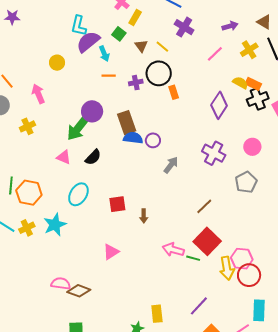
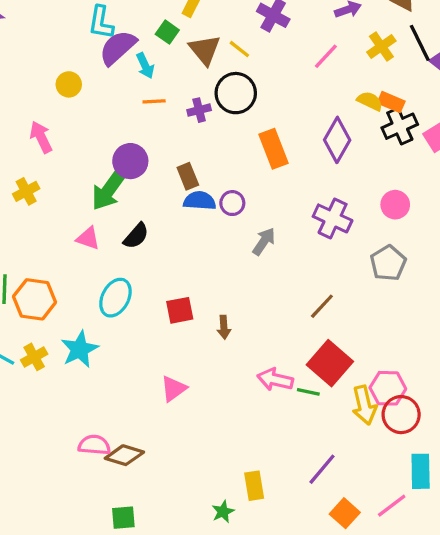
brown triangle: (141, 46) -> (205, 50), size x1.5
orange rectangle: (174, 92) -> (273, 149), moved, size x1.6
brown rectangle: (127, 123) -> (188, 176), size x0.7

